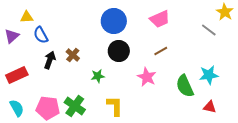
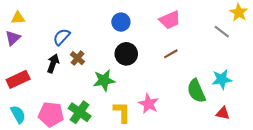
yellow triangle: (27, 17) -> (18, 18), moved
blue circle: (114, 21) -> (121, 22), size x0.7
blue semicircle: (41, 35) -> (62, 37), moved, turned 72
green star: (98, 76) -> (104, 80), size x1.5
pink star: (147, 77) -> (149, 104), moved

